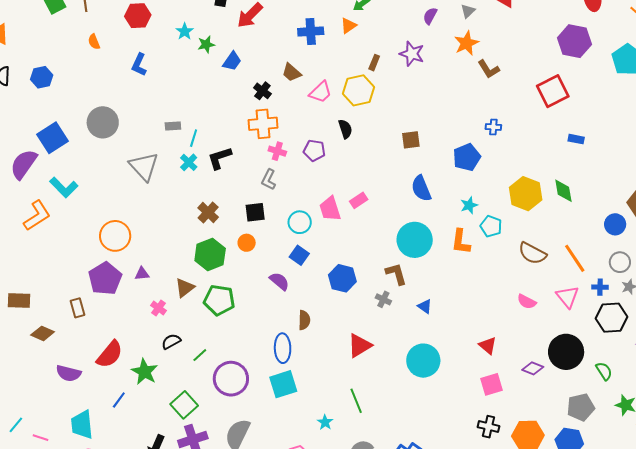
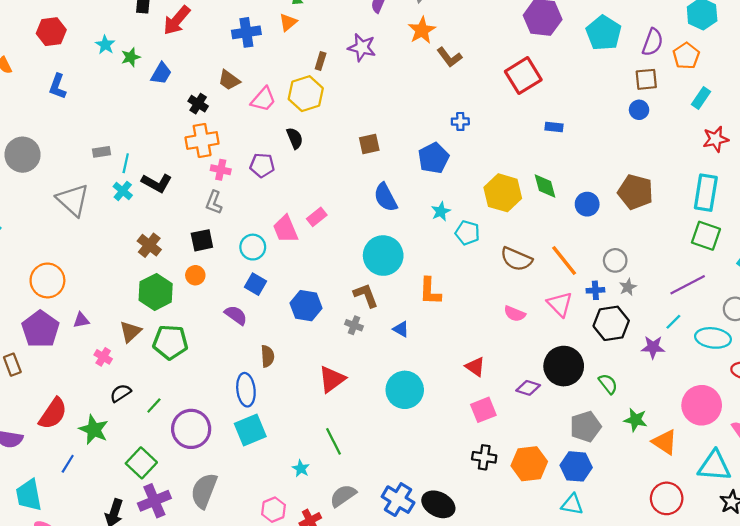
black L-shape: (220, 158) -> (157, 183), turned -128
blue circle: (615, 224) -> (587, 204), moved
orange L-shape: (461, 242) -> (430, 291), moved

